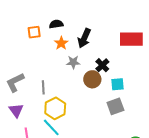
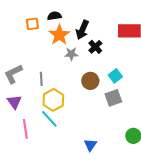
orange star: (61, 43) -> (59, 35), size x1.5
black cross: (102, 65) -> (95, 47), moved
brown circle: (92, 79) -> (90, 81), moved
cyan square: (117, 84) -> (115, 76), turned -32

